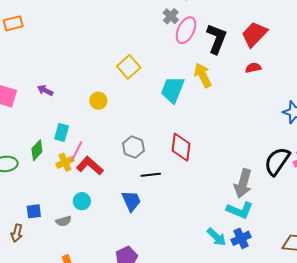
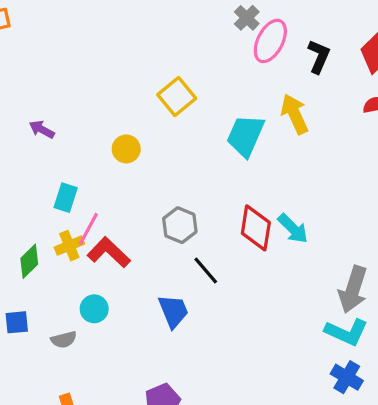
black L-shape: (217, 39) -> (319, 56), size x0.7
green diamond: (37, 150) -> (29, 261), moved
black line: (151, 175) -> (206, 271), turned 54
cyan arrow: (217, 237) -> (293, 229), moved
blue cross: (241, 238) -> (347, 377), turned -36

